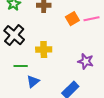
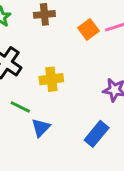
green line: (21, 66) -> (20, 107), turned 32

